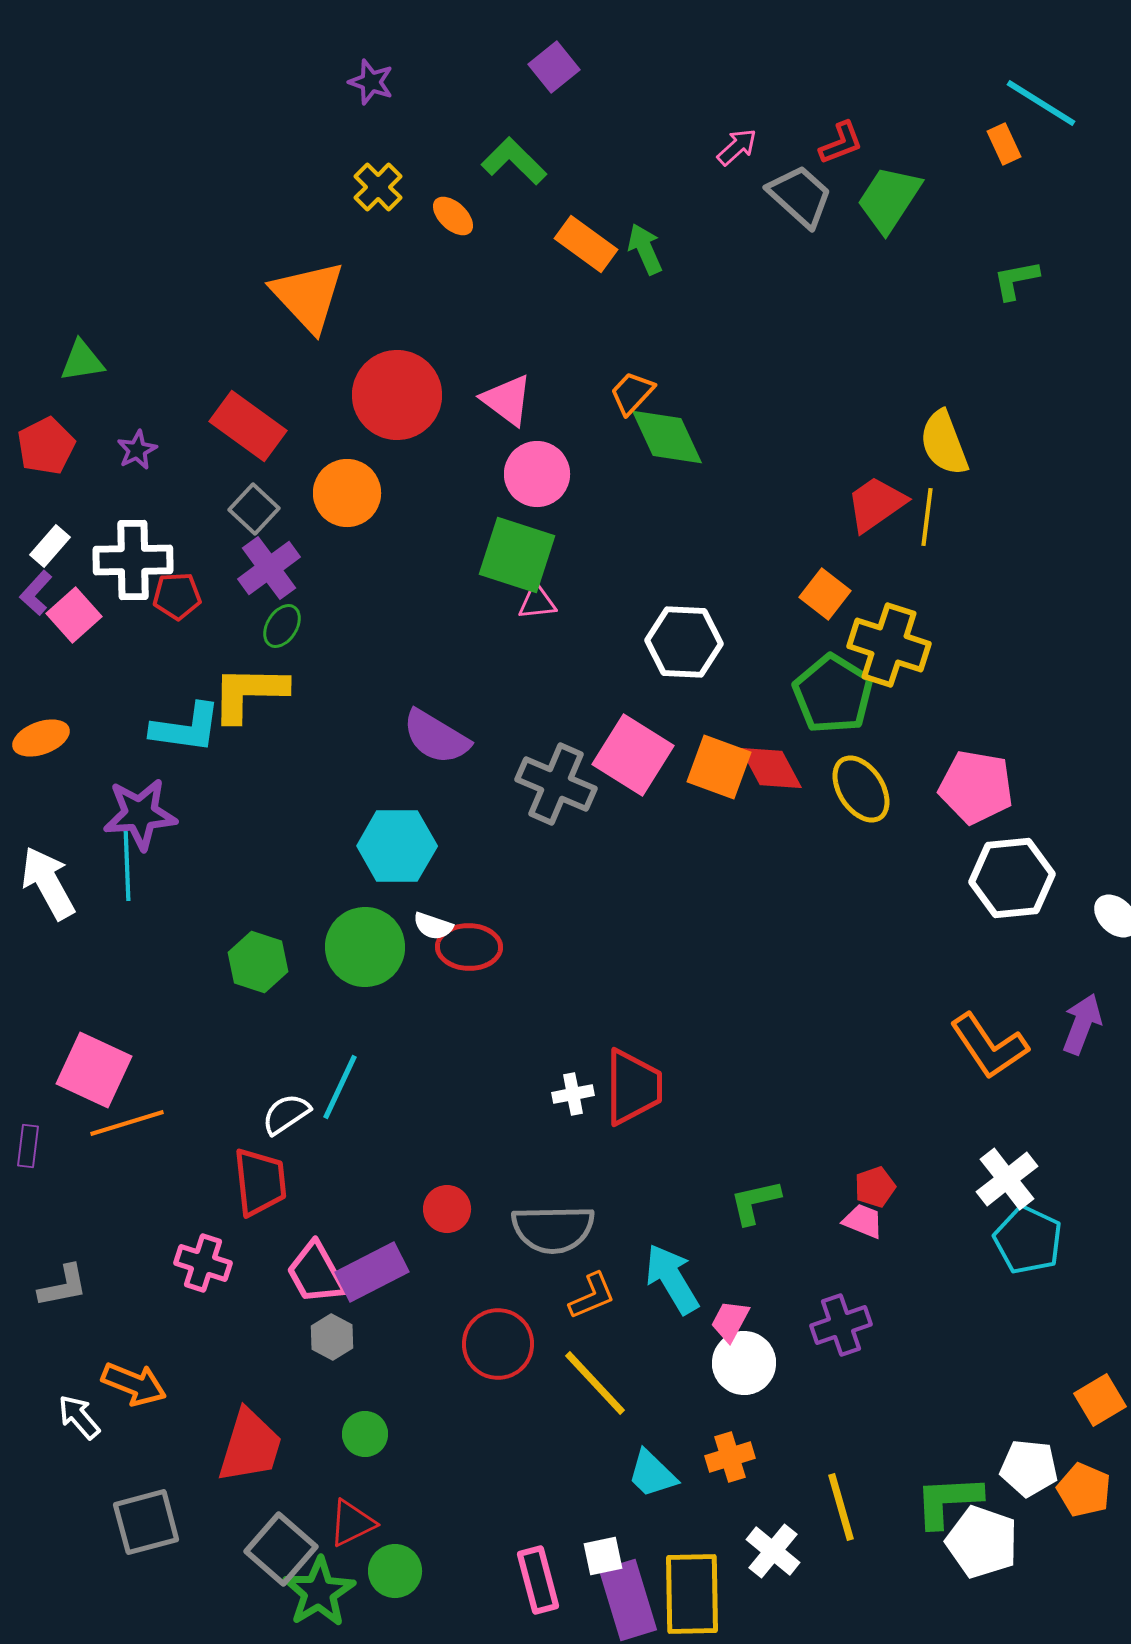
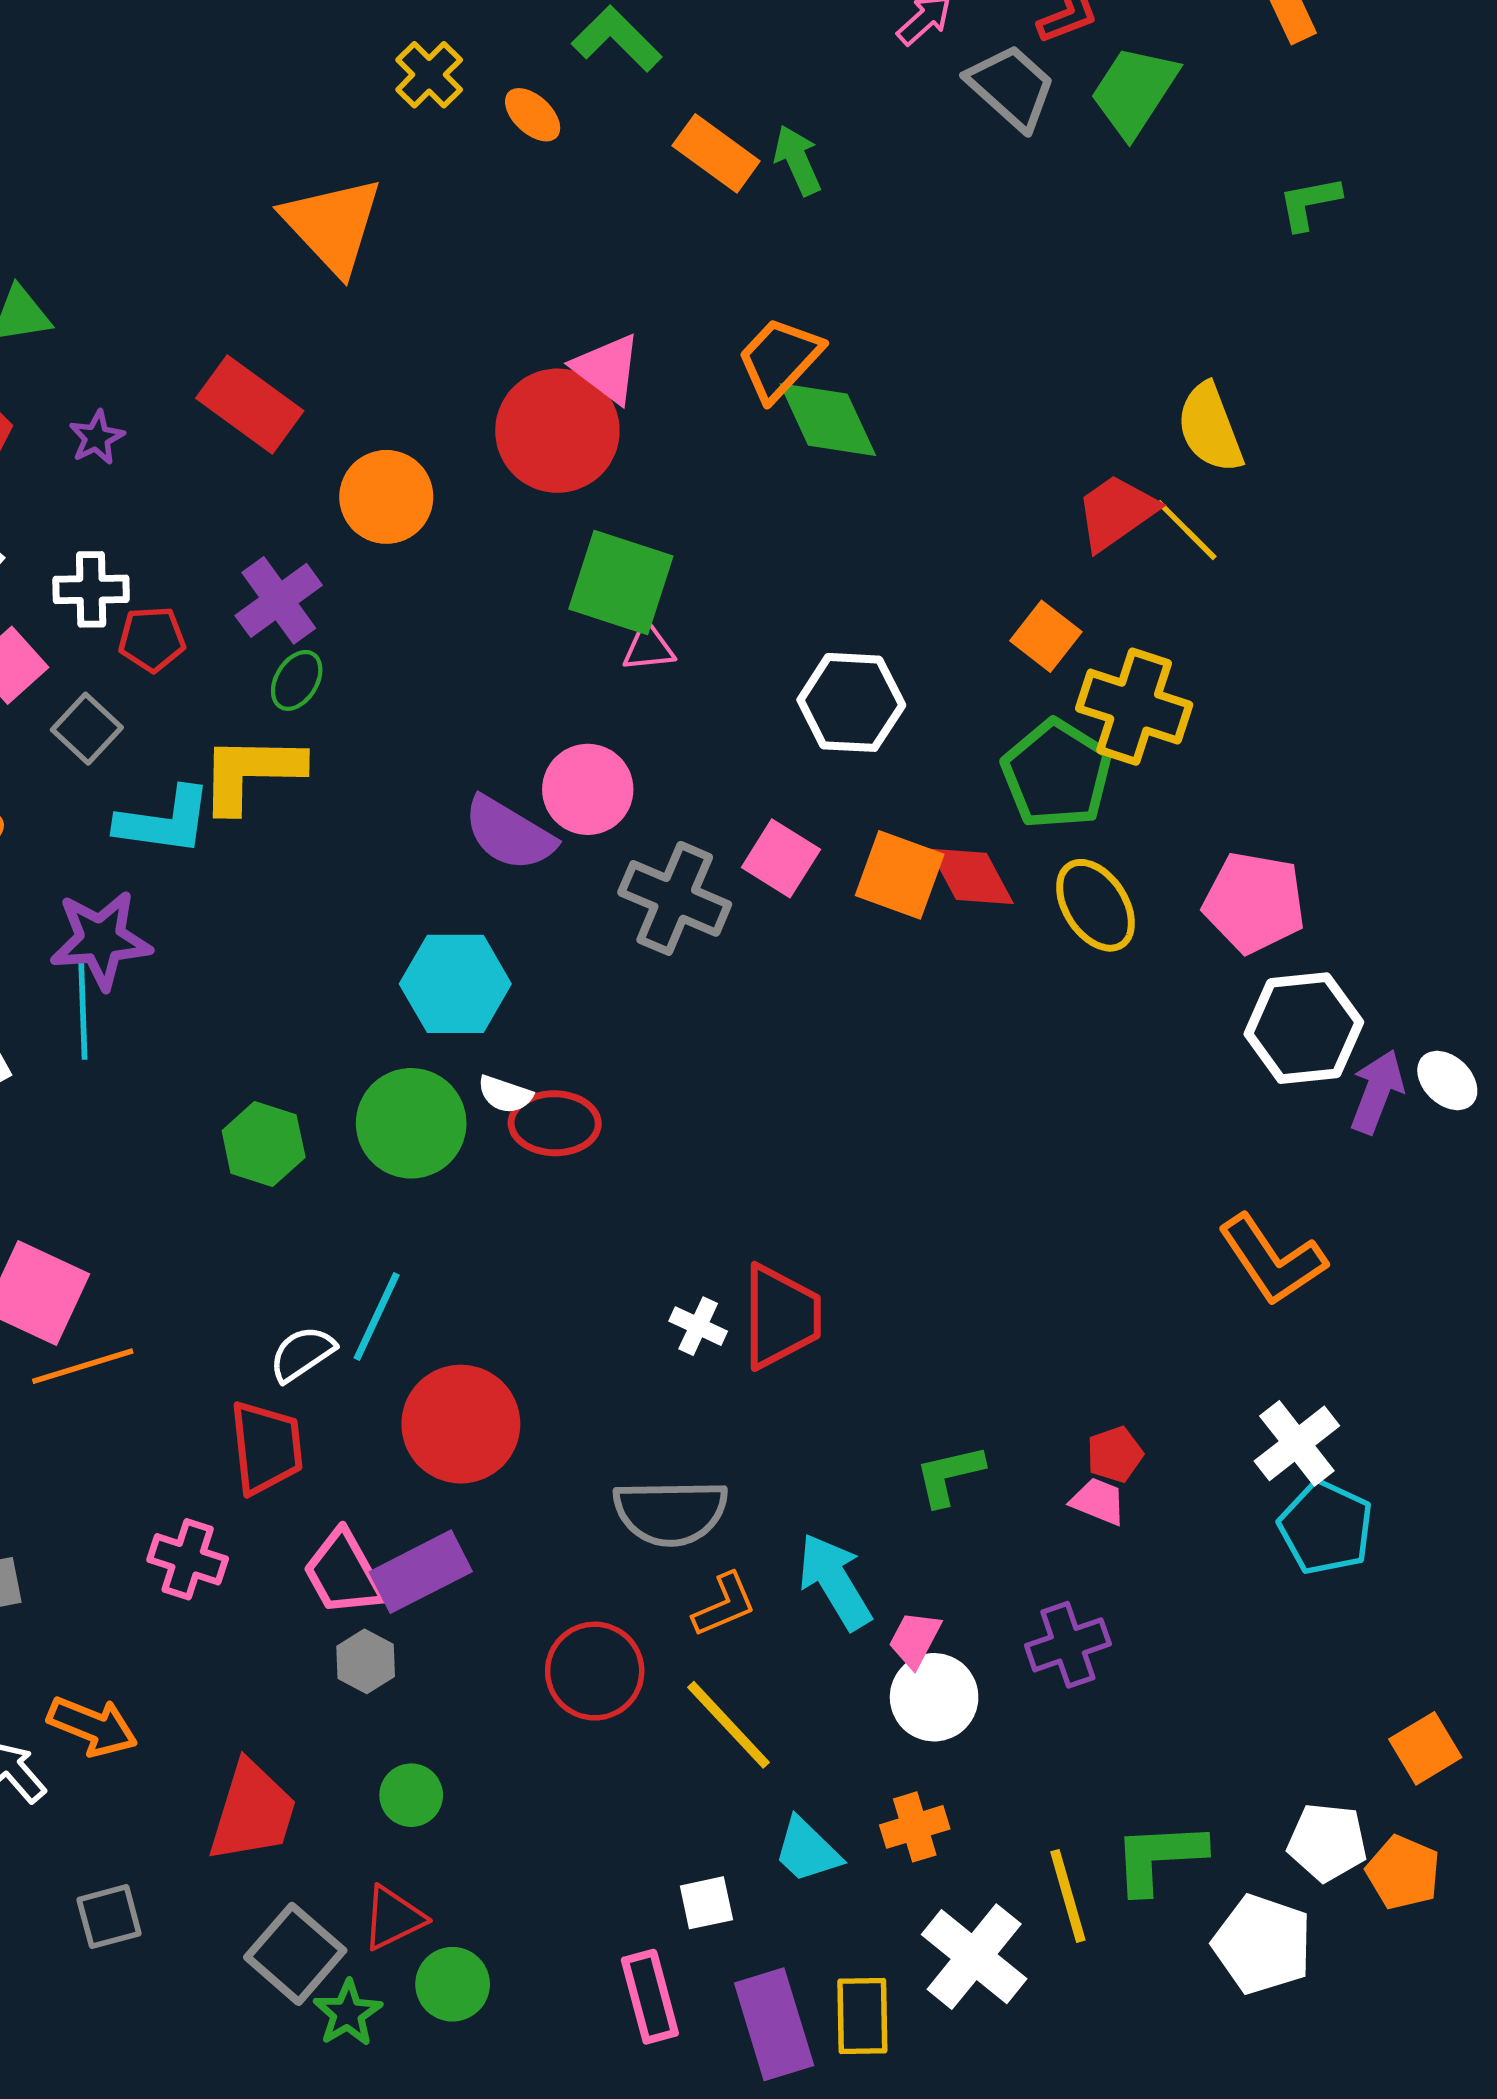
orange trapezoid: (632, 393) -> (780, 359), size x1.4
red circle: (397, 395) -> (557, 431), moved
pink circle: (537, 474) -> (588, 789), moved
gray square: (254, 509) -> (87, 729), moved
yellow line: (927, 517) -> (1187, 530), turned -52
white cross: (133, 560) -> (91, 589), size x0.7
pink square: (633, 755) -> (781, 858), size x0.7
purple arrow: (1082, 1024) -> (1377, 1092), moved
white cross: (573, 1094) -> (698, 1326), turned 36
red circle: (447, 1209) -> (461, 1424), moved, size x1.8
green L-shape: (948, 1501) -> (1159, 1857), moved
gray square: (146, 1522) -> (109, 1917), size x0.7
white cross: (773, 1551) -> (974, 1957), size x1.4
white square: (603, 1556) -> (706, 1903), moved
green star: (319, 1592) -> (348, 2013), size x0.7
yellow rectangle: (692, 1594) -> (862, 2016), size x0.7

